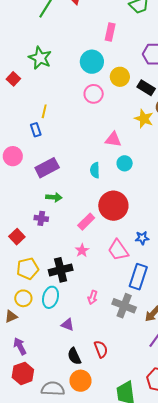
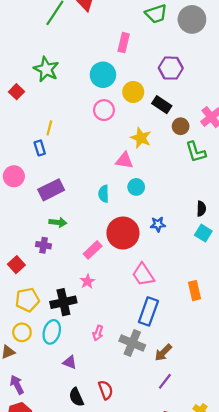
yellow star: (144, 119) -> (141, 138), moved
blue star: (142, 238) -> (158, 224), moved
pink trapezoid: (118, 250) -> (143, 275), moved

